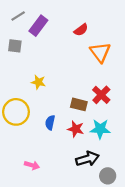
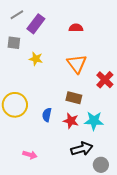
red semicircle: (81, 30) -> (76, 28), turned -144
orange triangle: (100, 52) -> (77, 64), moved
yellow star: (38, 82) -> (36, 59), moved
red cross: (101, 95) -> (105, 80), moved

